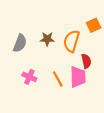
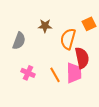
brown star: (47, 39) -> (45, 26), moved
red semicircle: (86, 61) -> (82, 58), size x1.5

